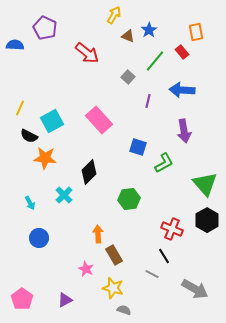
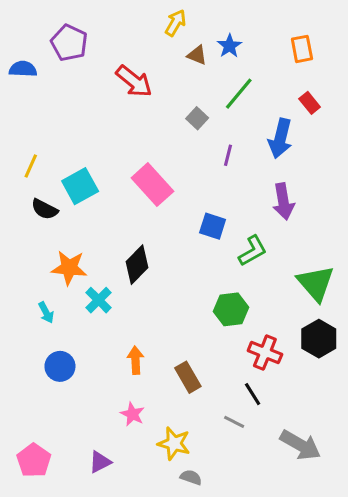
red rectangle: (182, 52) -> (310, 103), moved
blue arrow: (182, 90) -> (280, 138), turned -80
orange star: (45, 158) -> (69, 268), moved
green hexagon: (129, 199) -> (231, 309), moved
orange arrow: (98, 234) -> (135, 360), moved
brown rectangle: (114, 255) -> (188, 377), moved

